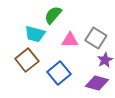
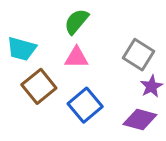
cyan trapezoid: (35, 34) -> (22, 49), moved
pink triangle: (70, 40) -> (76, 58), moved

